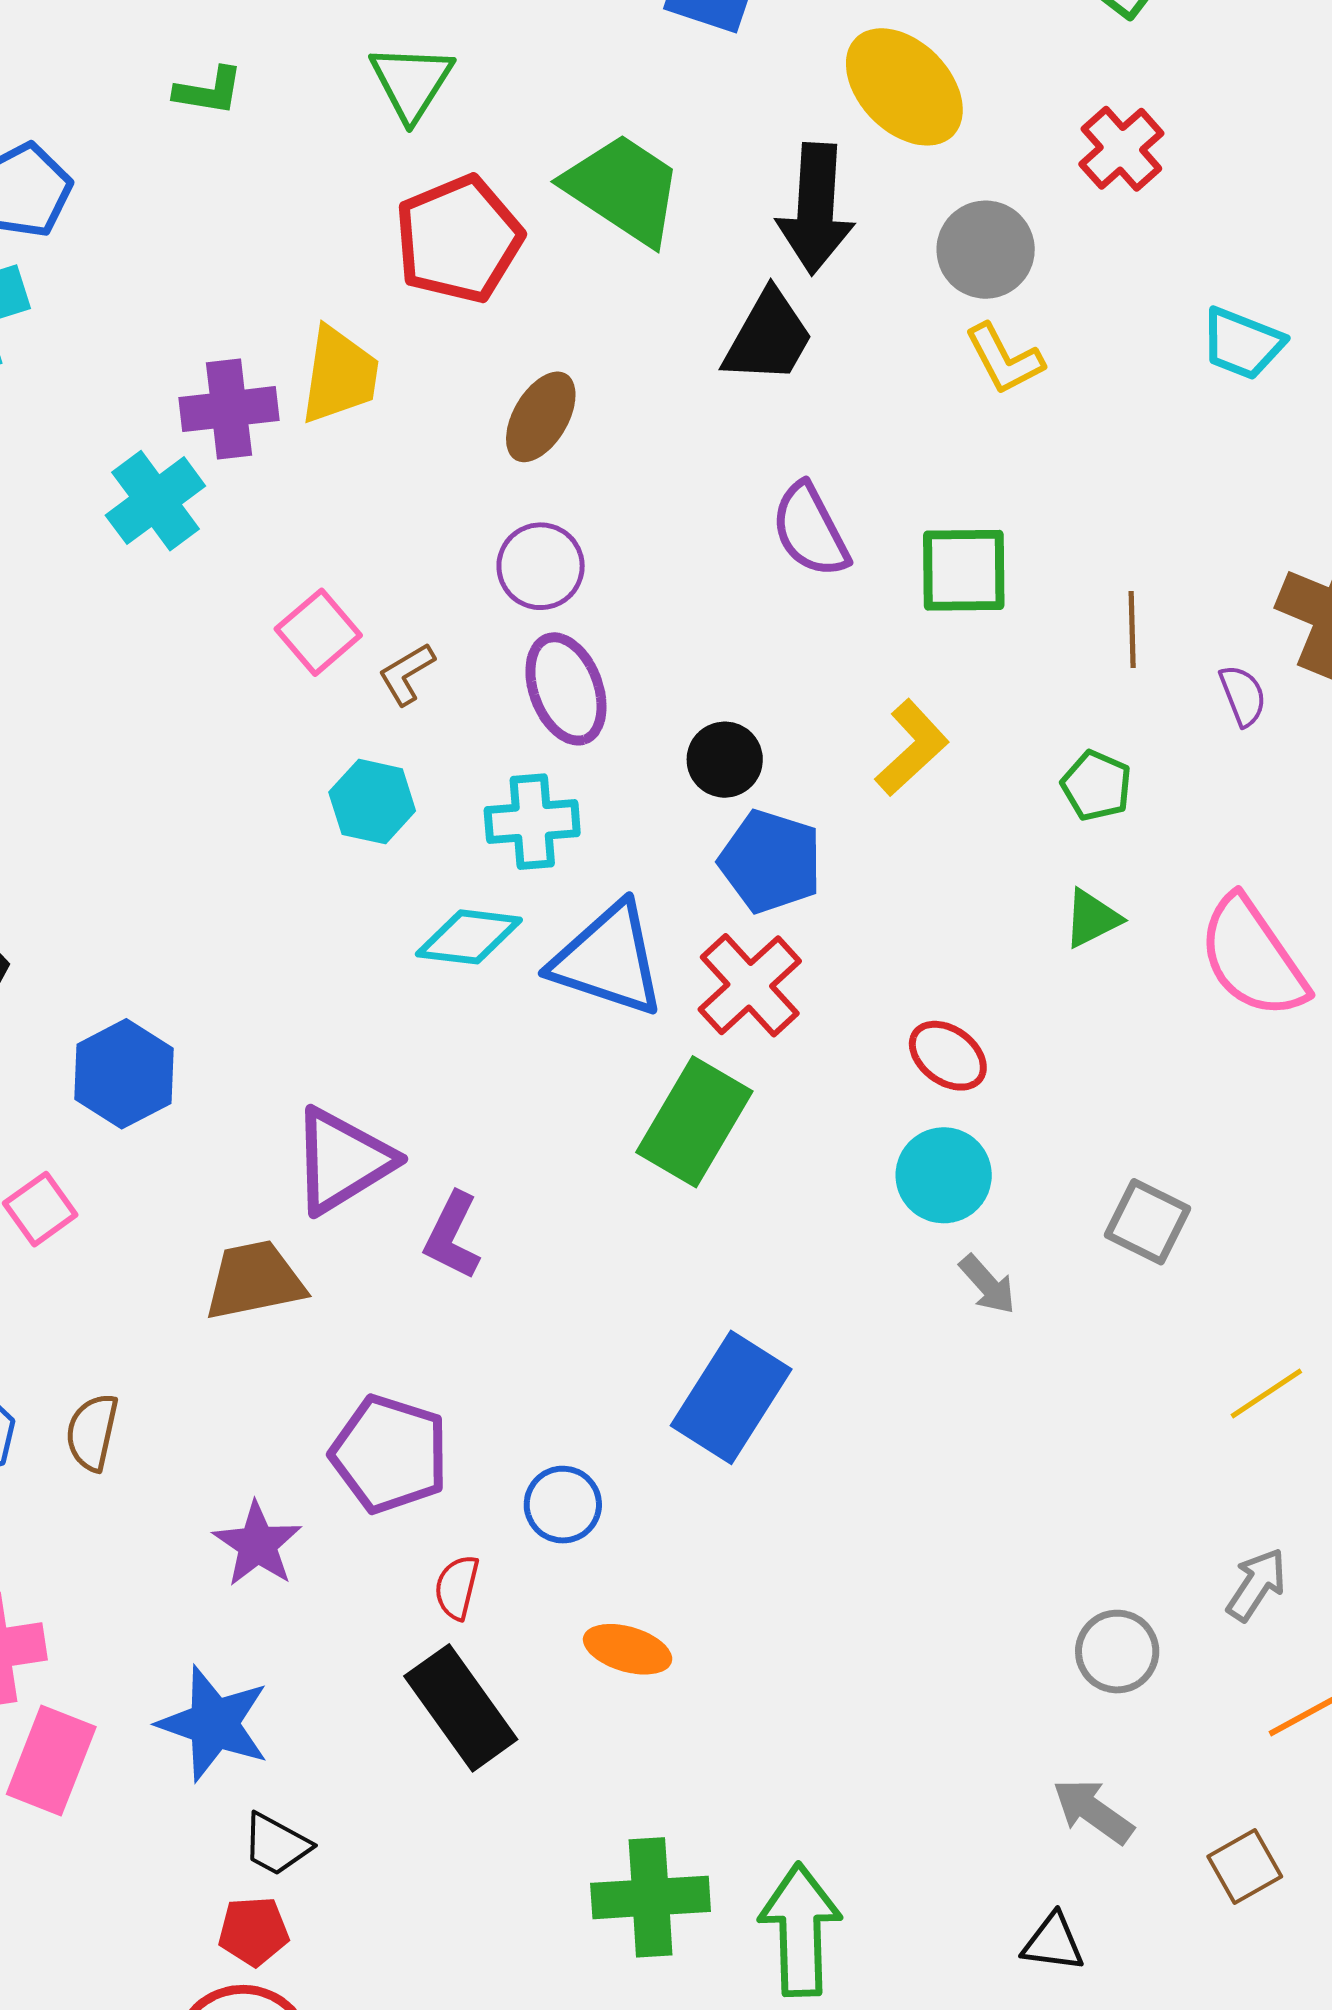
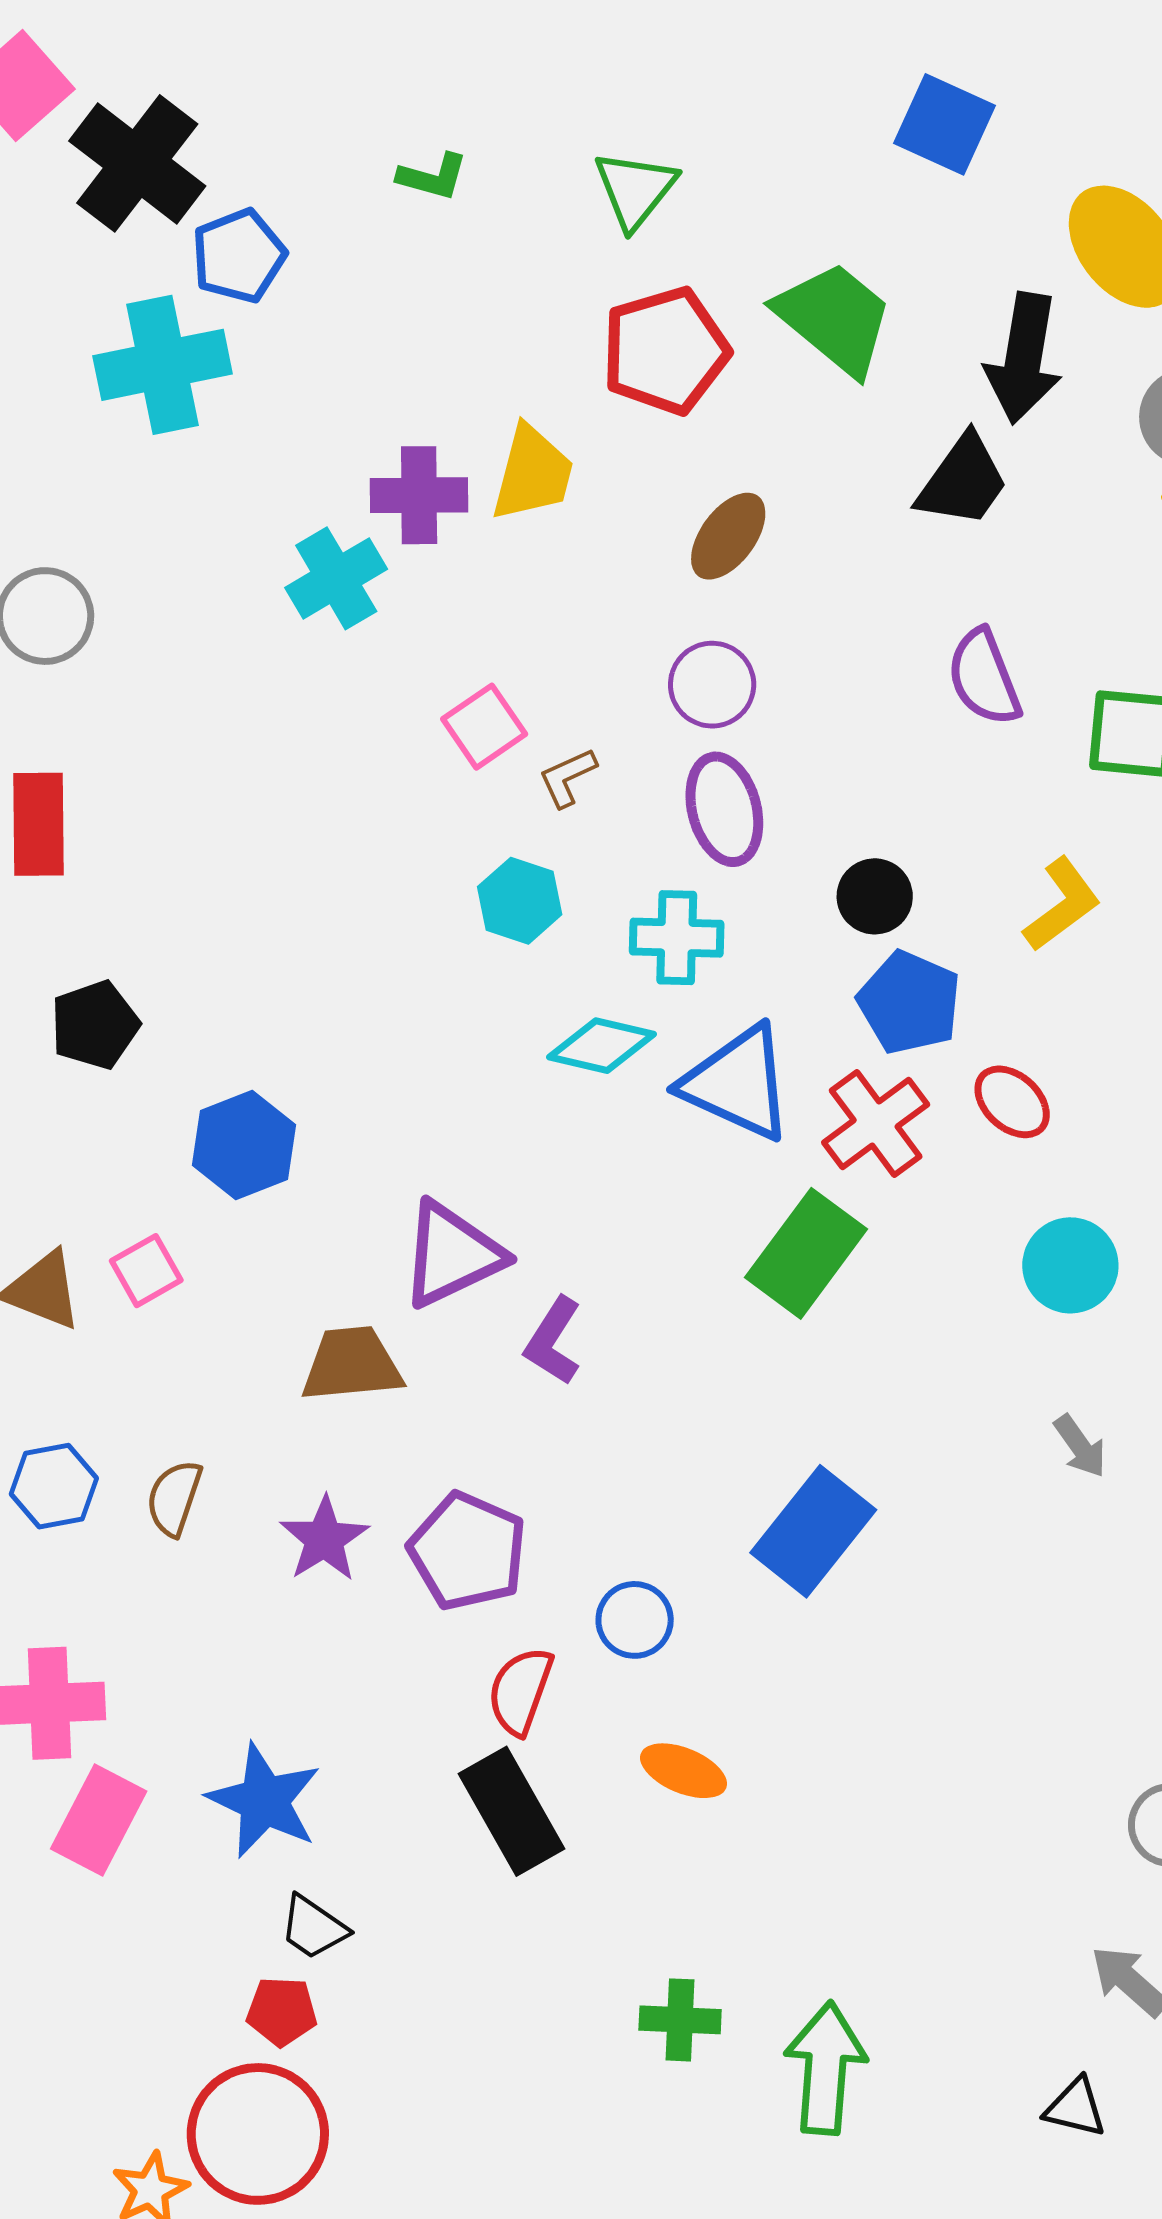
red ellipse: (948, 1056) -> (1012, 1102), moved
cyan circle: (944, 1175) -> (1070, 1265), moved
purple star: (257, 1544) -> (324, 1539), moved
red semicircle: (457, 1587) -> (520, 1691), size x1.4
green cross: (651, 1897) -> (680, 2020), size x0.7

